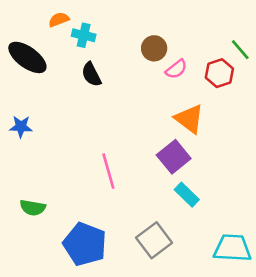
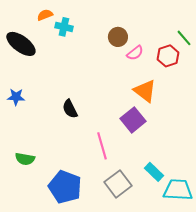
black semicircle: (91, 74) -> (70, 109), moved
pink line: (108, 171) -> (102, 146), moved
cyan rectangle: (187, 195) -> (154, 172), moved

